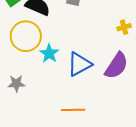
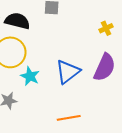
cyan star: (49, 53) -> (30, 76), moved

